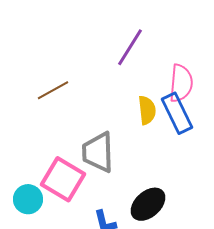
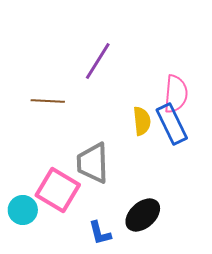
purple line: (130, 47) -> (98, 61), moved
brown line: (53, 90) -> (48, 101), turned 32

